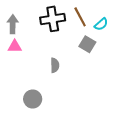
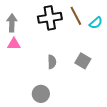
gray square: (87, 44) -> (83, 61), moved
gray circle: (33, 99) -> (41, 94), moved

